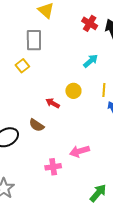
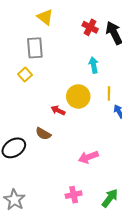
cyan arrow: (91, 61) -> (94, 65), turned -56
yellow circle: (73, 91) -> (78, 96), size x1.5
pink cross: (53, 167) -> (74, 195), moved

